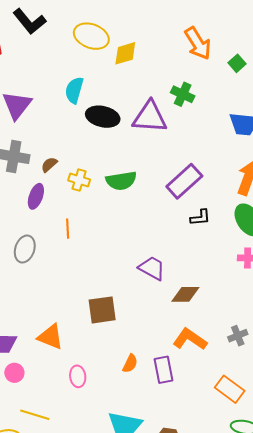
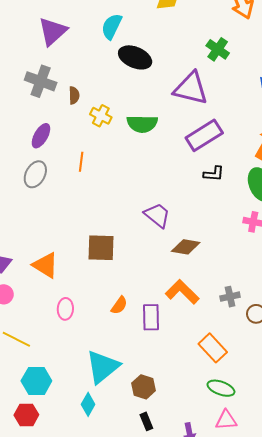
purple triangle: (150, 117) -> (191, 88), moved
brown semicircle: (49, 165) -> (74, 95), turned 120
purple ellipse: (36, 196) -> (41, 136), moved

